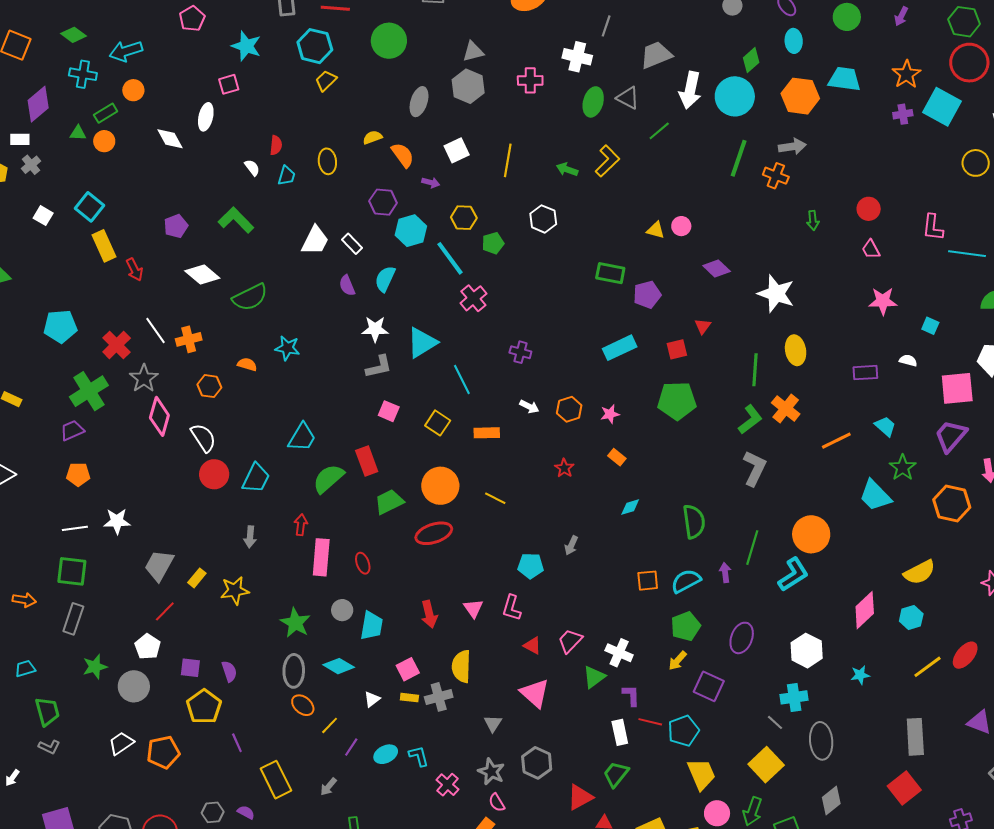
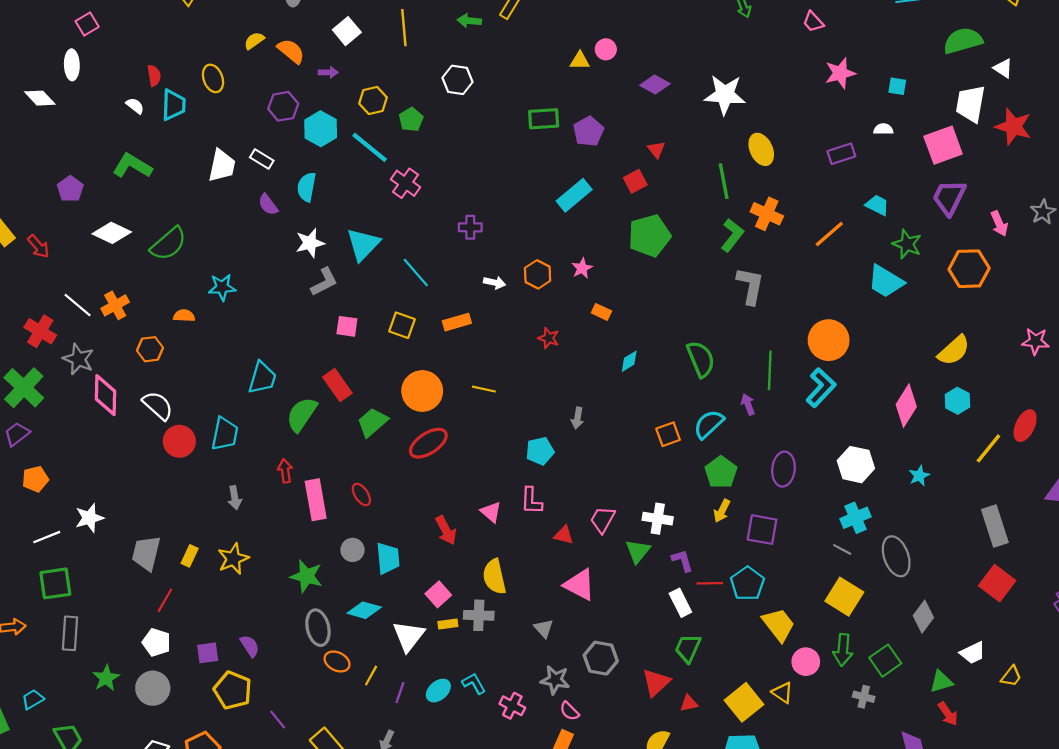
cyan trapezoid: (286, 176) -> (174, 105), size x1.4
gray cross: (439, 697) -> (479, 615), turned 32
white triangle: (372, 699) -> (409, 636), size x1.8

